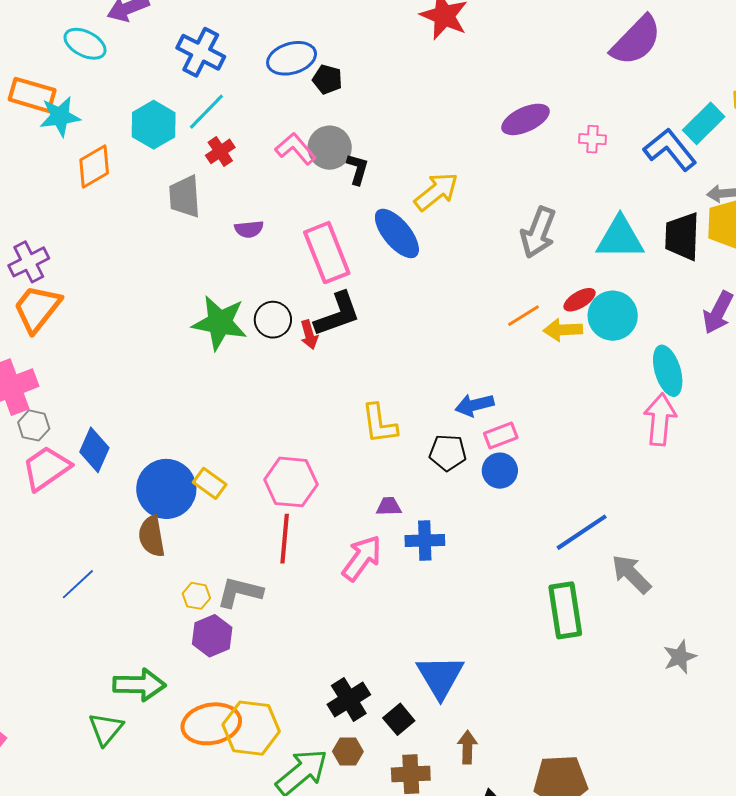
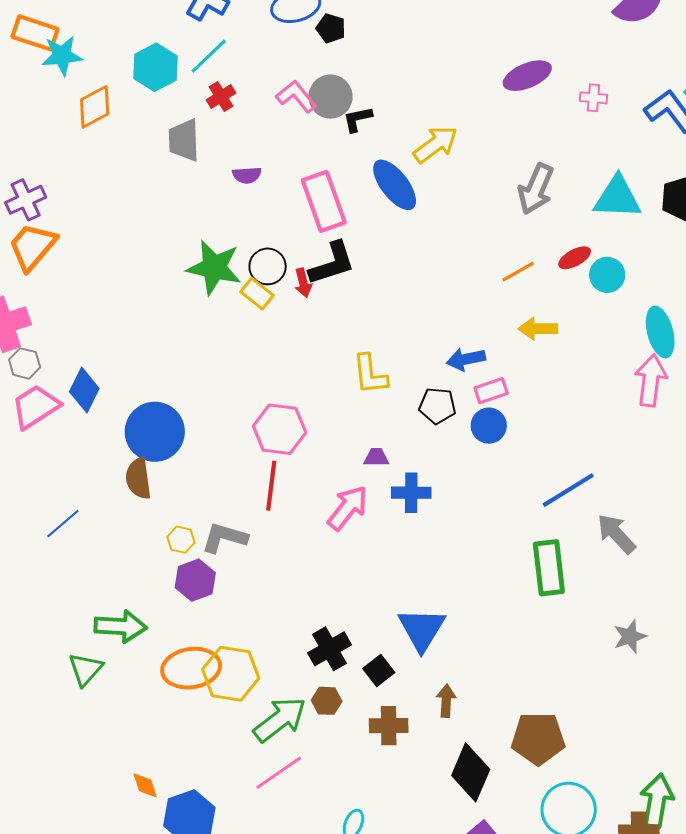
black L-shape: (357, 169) -> (358, 119), turned -120
cyan circle: (613, 316) -> (607, 275), size x0.7
yellow arrow: (563, 330) -> (538, 329), moved
yellow rectangle: (210, 483) -> (257, 294), moved
gray star: (680, 657) -> (630, 637), moved

